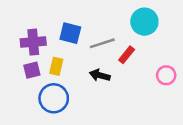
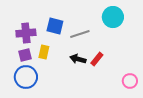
red rectangle: (127, 55) -> (97, 59), moved
pink circle: (166, 75) -> (130, 81), moved
blue circle: (54, 98) -> (26, 77), moved

